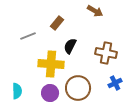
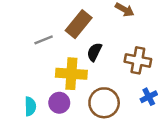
brown rectangle: (57, 23) -> (79, 24), size x1.6
purple circle: (50, 93) -> (59, 103), moved

